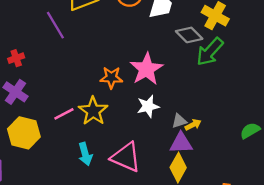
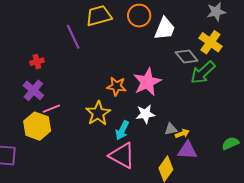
pink line: (64, 114) -> (51, 109), moved
purple triangle: (181, 143) -> (187, 150), moved
cyan arrow: (85, 154) -> (122, 130), moved, turned 36

